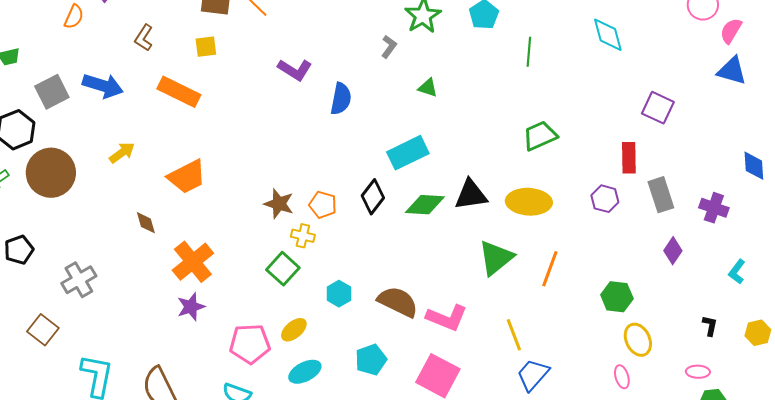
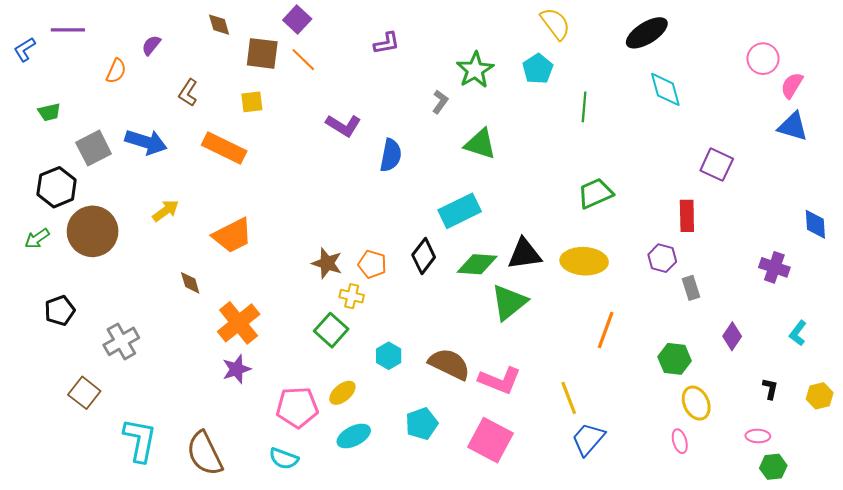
green triangle: (428, 88) -> (480, 144), size x1.6
gray rectangle: (661, 195) -> (691, 288), moved, size x0.7
purple diamond: (673, 251) -> (732, 336), moved
green triangle: (496, 258) -> (509, 302), moved

